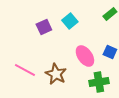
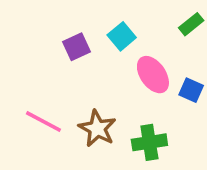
pink ellipse: (85, 56) -> (153, 75), moved
green cross: (99, 82) -> (149, 142), moved

